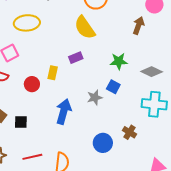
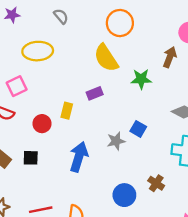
green star: (119, 61) -> (141, 79), moved
black square: (21, 122) -> (31, 158), moved

